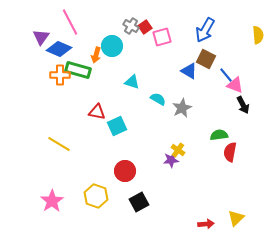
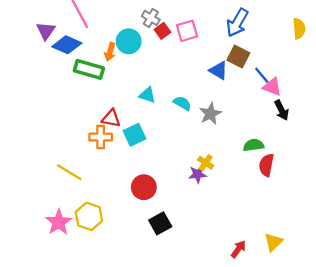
red square: (145, 27) -> (162, 31), moved
orange cross: (60, 75) -> (101, 137), moved
cyan triangle: (132, 82) -> (147, 95), moved
yellow line: (59, 144) -> (69, 172), moved
yellow hexagon: (96, 196) -> (89, 216), moved
red arrow: (206, 224) -> (238, 249), turned -49

